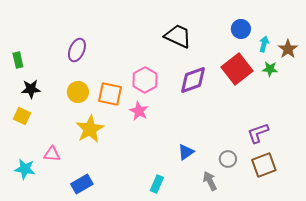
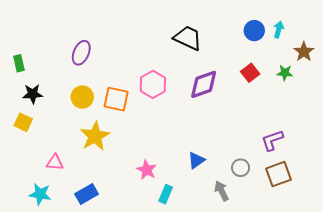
cyan arrow: (264, 44) -> (279, 30), moved
red square: (237, 69) -> (250, 73), size x0.6
pink star: (139, 111) -> (147, 170), moved
cyan star: (25, 169) -> (40, 194), moved

